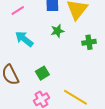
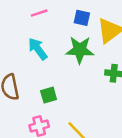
green star: (57, 31) -> (80, 50), size x1.6

